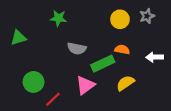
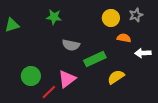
green triangle: (18, 38) -> (12, 25), moved
orange semicircle: (122, 50) -> (124, 38), moved
pink triangle: (85, 85) -> (67, 79), moved

